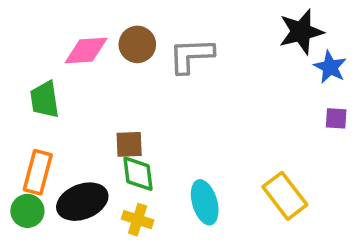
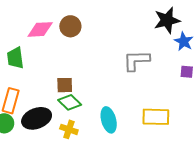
gray L-shape: (191, 55) -> (136, 61), moved
green diamond: (138, 174) -> (70, 102), turned -40
yellow rectangle: (285, 196) -> (156, 117), turned -52

